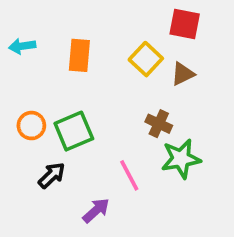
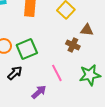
brown triangle: (183, 74) -> (87, 30), moved, turned 32
green star: (181, 159) -> (90, 75), moved

